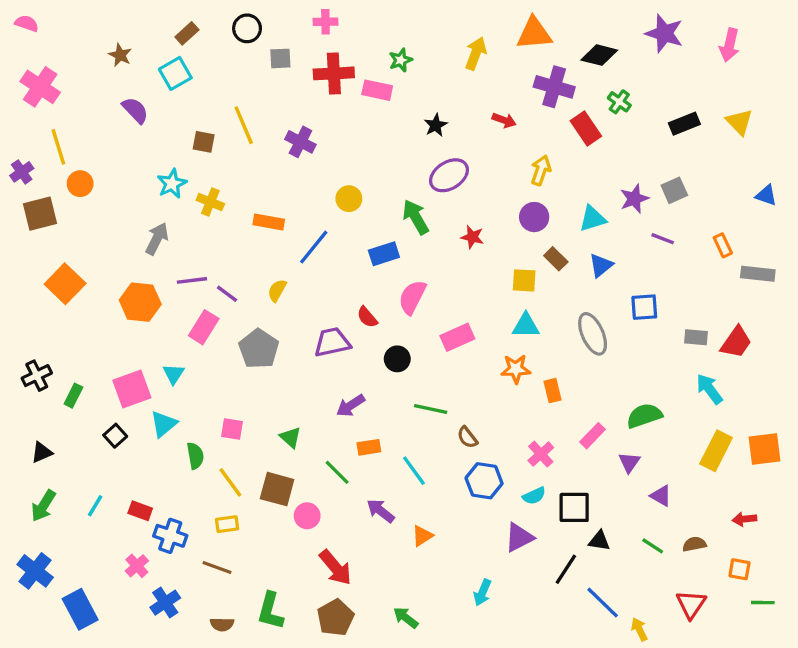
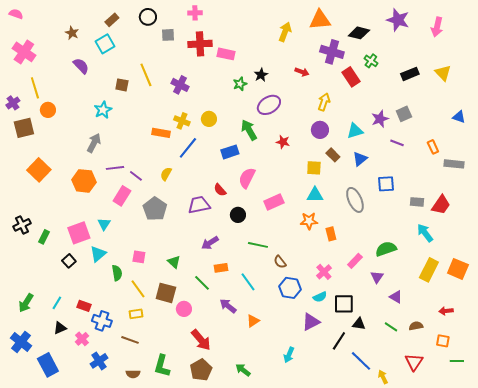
green star: (401, 60) -> (240, 84), moved
yellow cross: (210, 202) -> (182, 121), moved
orange square: (764, 449) -> (458, 269), turned 30
black triangle: (42, 452) -> (60, 328), moved

